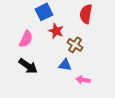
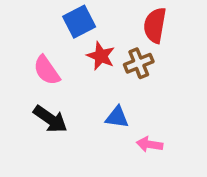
pink semicircle: (26, 39) -> (47, 70), turned 120
brown cross: (75, 45) -> (139, 63), moved, turned 35

